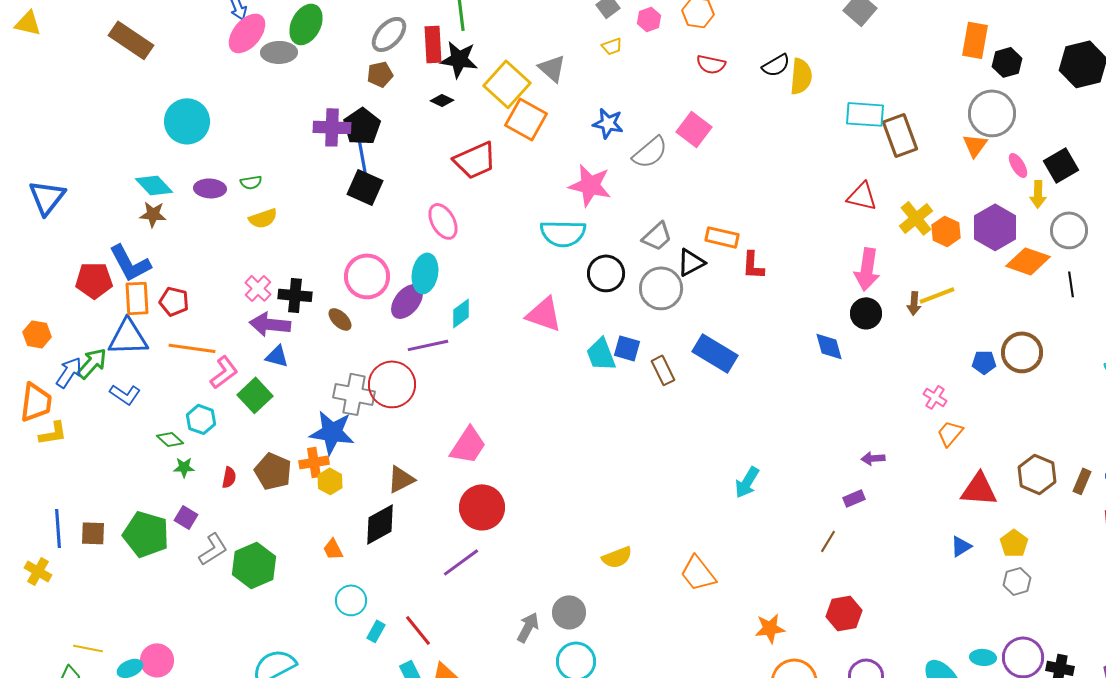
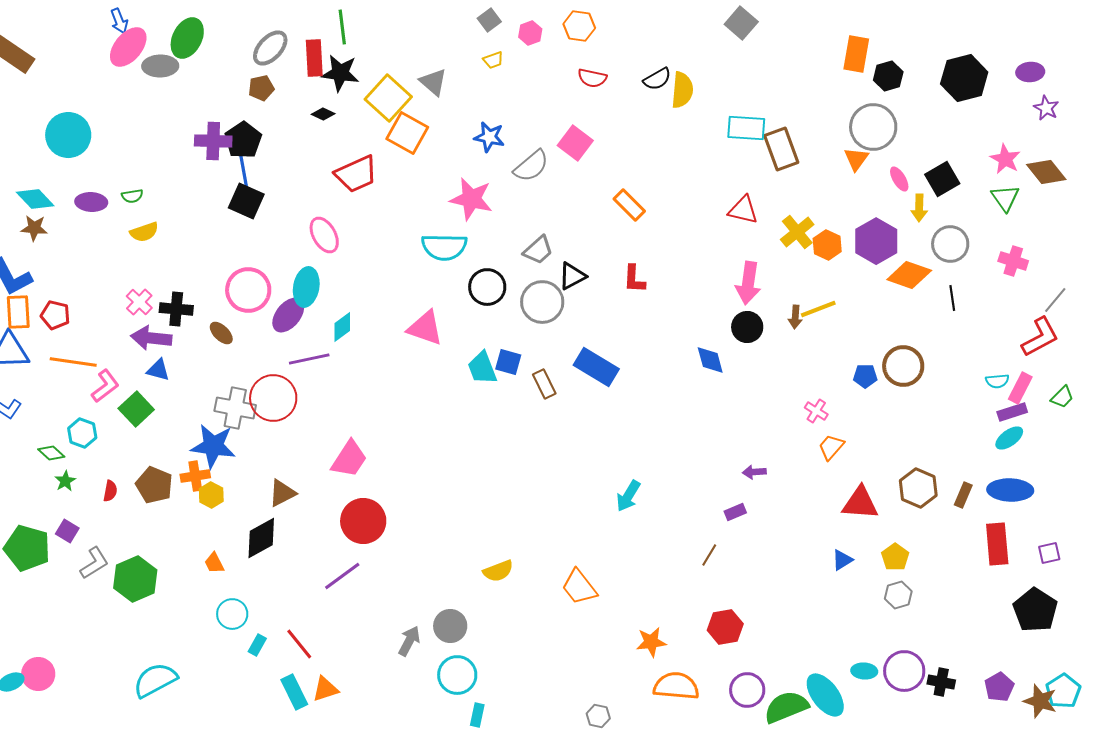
orange rectangle: (722, 237) -> (629, 205), moved, turned 32
green star: (184, 467) -> (65, 481), turned -30

